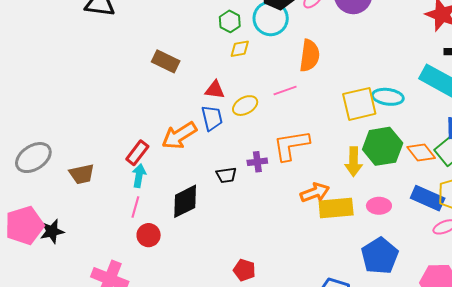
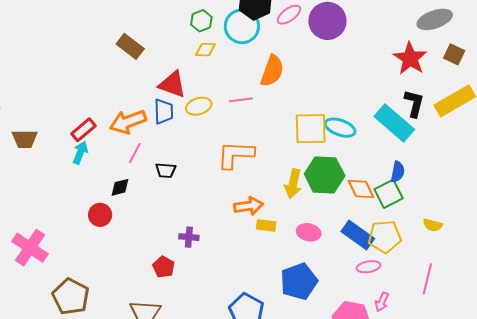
red triangle: (215, 90) -> (172, 84), size x1.4
purple cross: (257, 162) -> (189, 237), moved
black diamond: (185, 201) -> (120, 187), size x0.6
pink line: (135, 207) -> (135, 153), moved
yellow rectangle: (336, 208) -> (266, 225), size x0.6
red circle: (149, 235) -> (100, 215), moved

